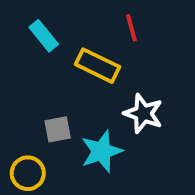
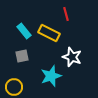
cyan rectangle: (44, 36) -> (24, 31), moved
gray square: (58, 129) -> (22, 56), moved

